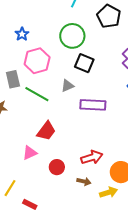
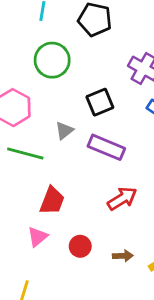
black square: (84, 63) -> (100, 102), moved, turned -30
purple rectangle: (93, 105) -> (106, 147), turned 35
red arrow: (92, 157) -> (122, 199), moved

